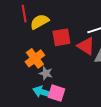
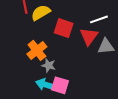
red square: (61, 37) -> (64, 28), turned 30
red triangle: (86, 46) -> (89, 36), turned 36

